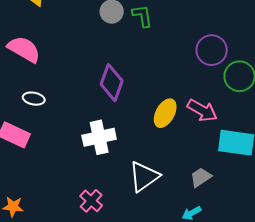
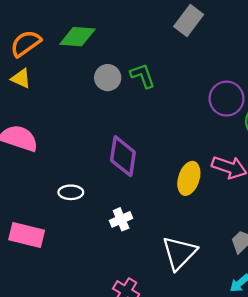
white ellipse: (34, 99) -> (71, 192), moved
white cross: (99, 137) -> (121, 219), size x0.6

